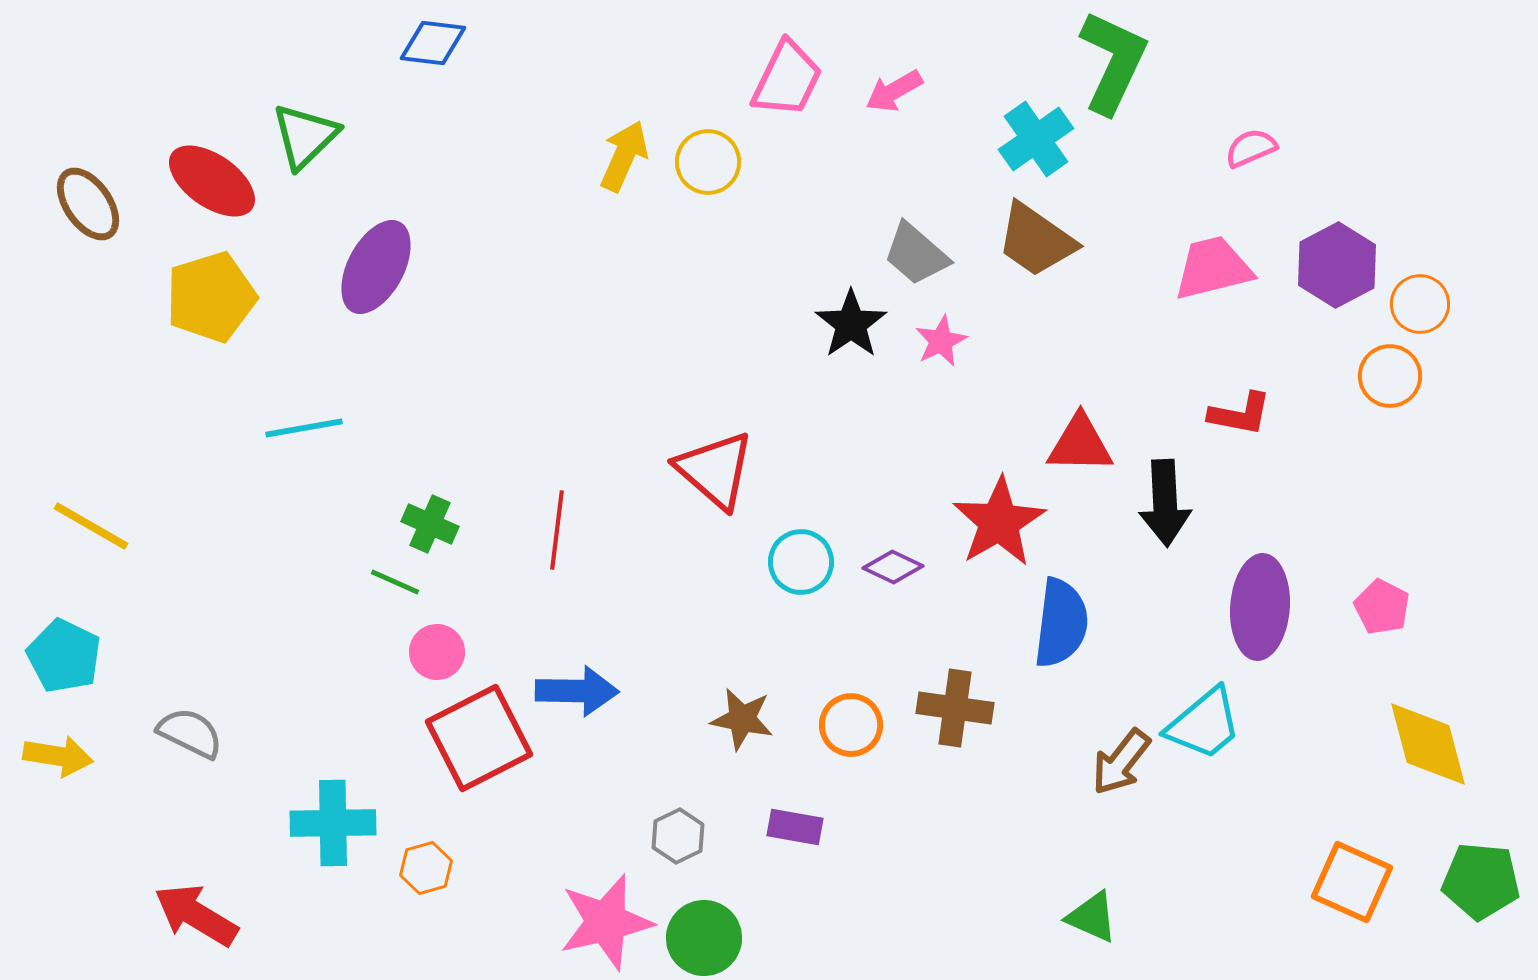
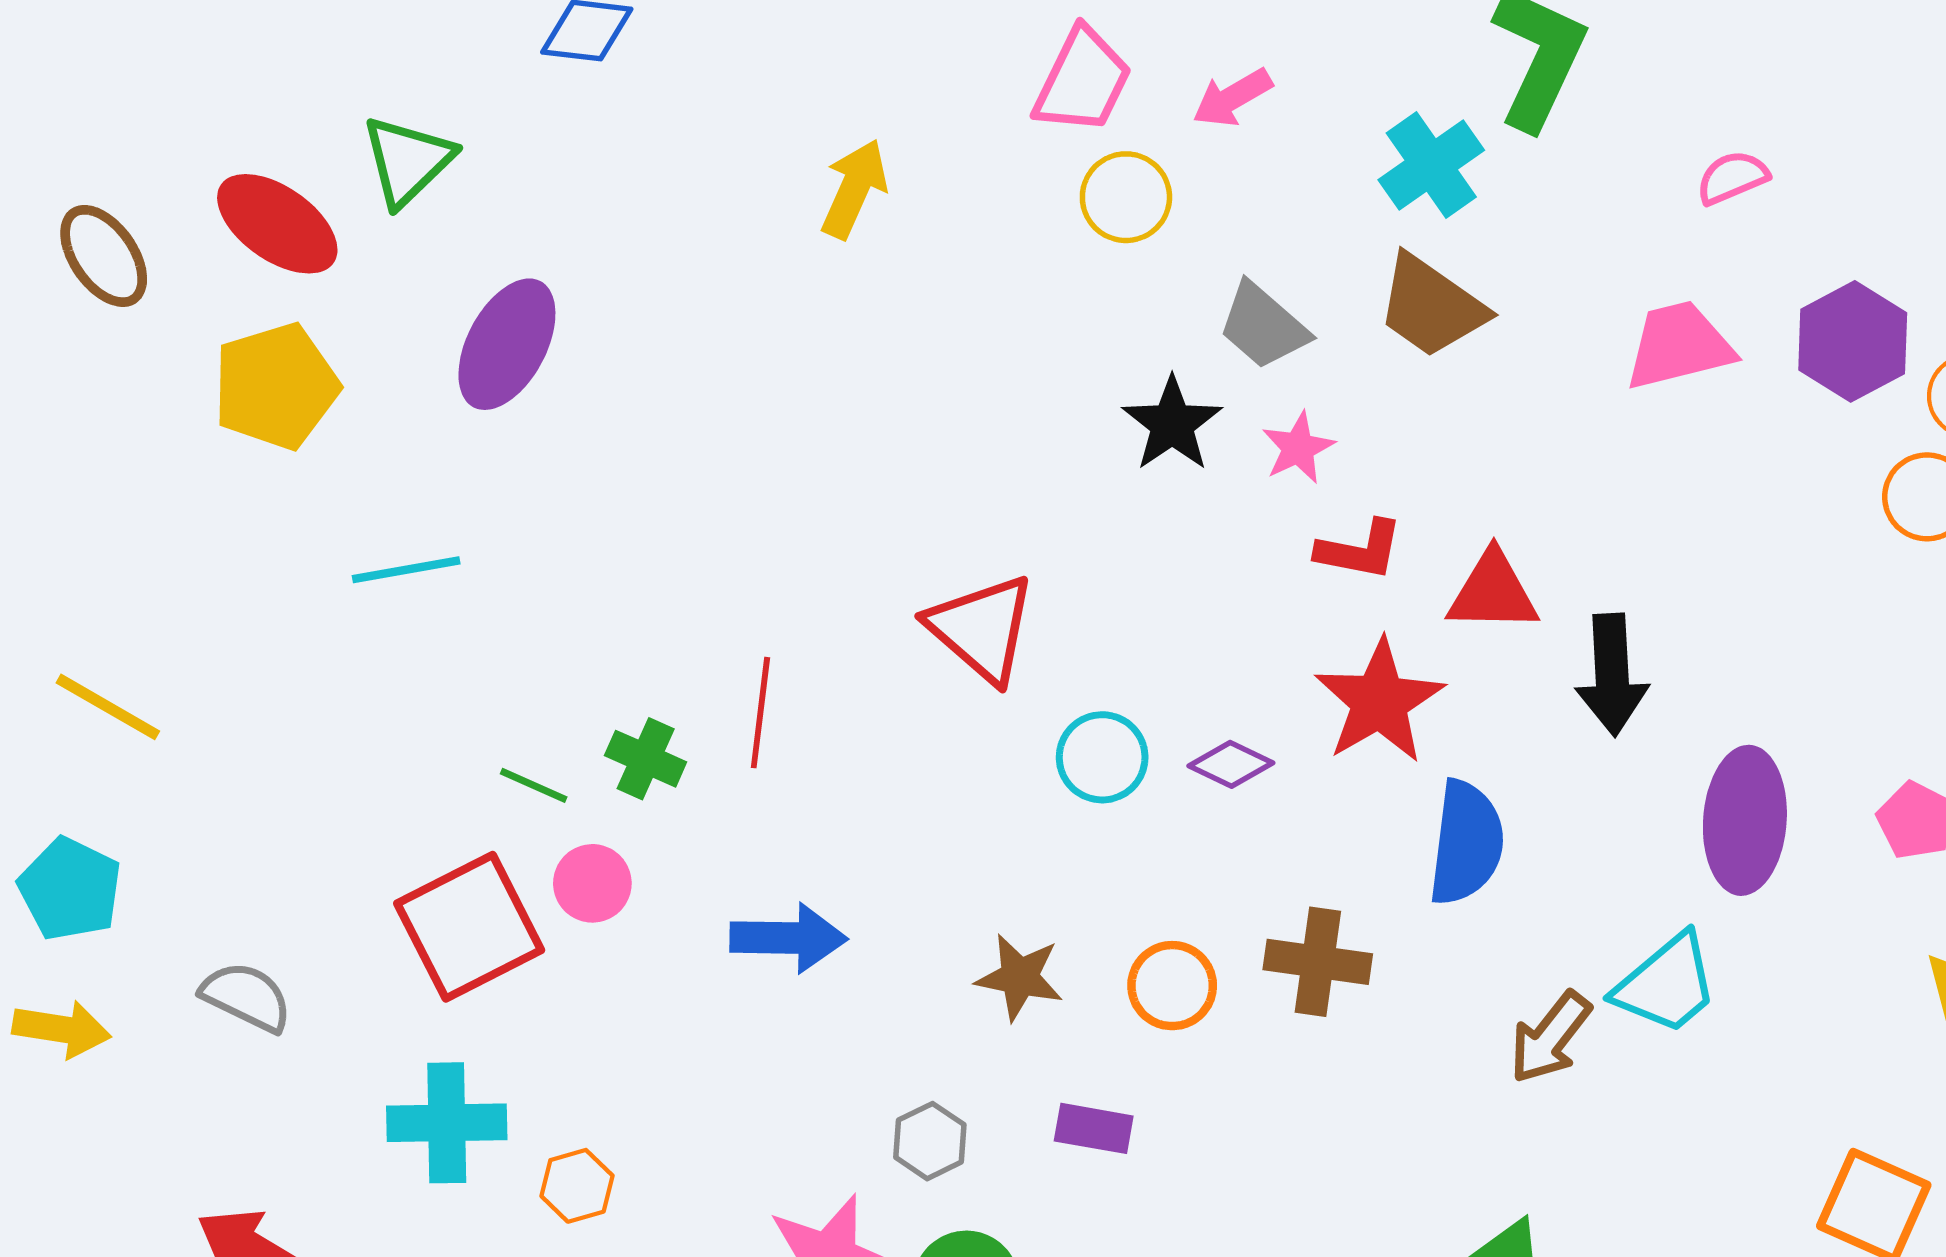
yellow circle: (708, 162) -> (1126, 197), moved
red L-shape: (1240, 414) -> (1360, 550), moved
green cross: (430, 524) -> (646, 759), moved
red square: (479, 738) -> (469, 927), moved

